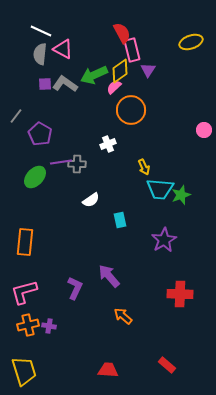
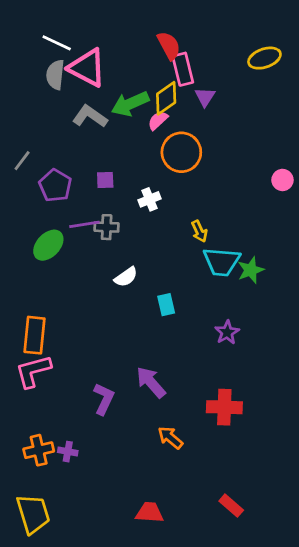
pink triangle: (63, 49) -> (87, 68), size x1.4
purple square: (45, 84) -> (105, 180), moved
purple star: (164, 240) -> (227, 332), size x0.7
pink L-shape: (24, 292) -> (33, 371), moved
red cross: (180, 294) -> (224, 407), moved

